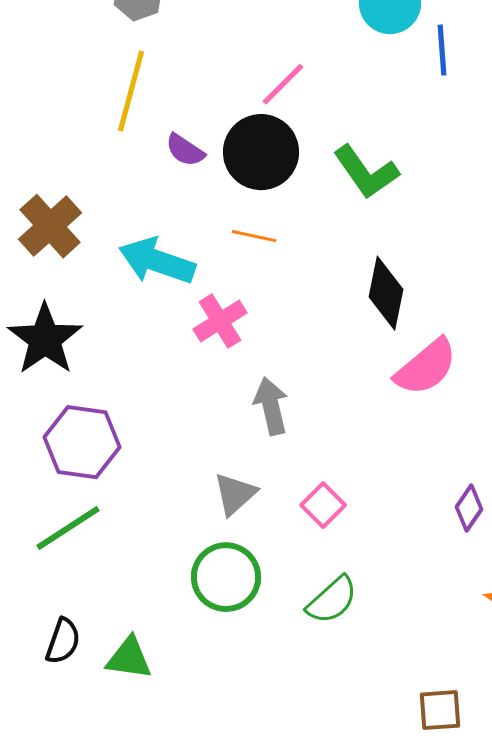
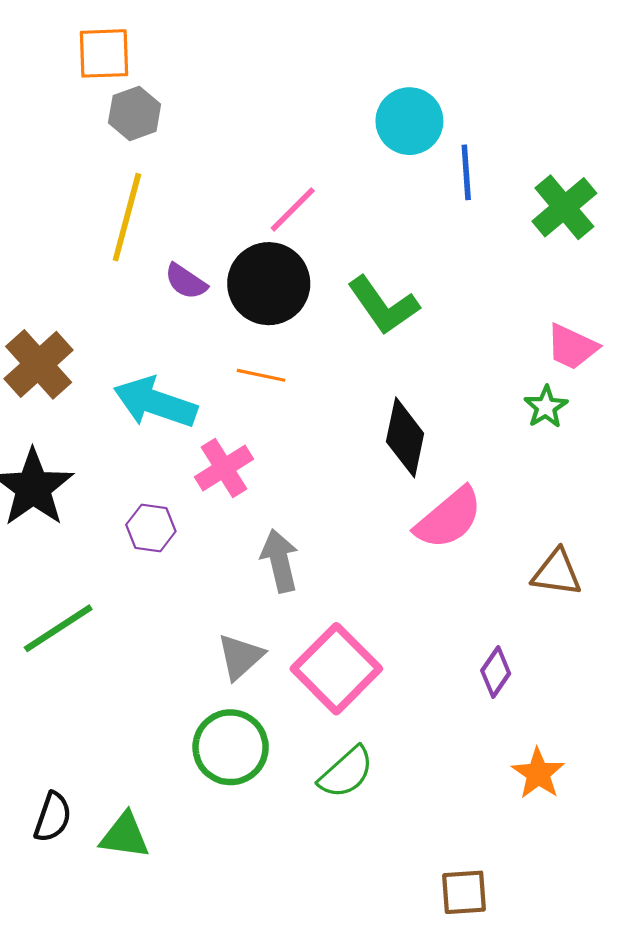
purple hexagon: (82, 442) -> (151, 528), moved, size x0.6
pink square: (323, 505) -> (336, 669), size x1.8
green line: (68, 528) -> (58, 628), moved

